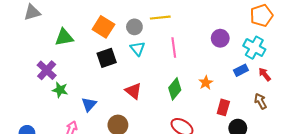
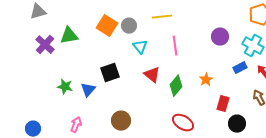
gray circle: (134, 27) -> (129, 26), moved
black square: (107, 58) -> (110, 73), moved
purple cross: (47, 70) -> (45, 45), moved
red triangle: (133, 91) -> (152, 75), moved
blue triangle: (89, 104) -> (88, 90), moved

